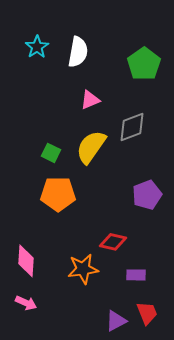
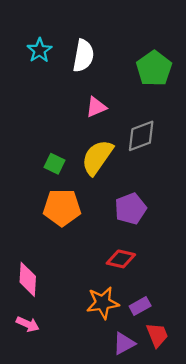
purple pentagon: (147, 195) -> (130, 209), moved
orange star: (83, 269) -> (103, 303), moved
purple rectangle: (136, 275) -> (140, 306), moved, turned -30

